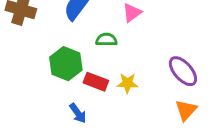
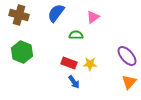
green hexagon: (66, 64) -> (22, 52), moved
blue arrow: (78, 113) -> (74, 82), moved

